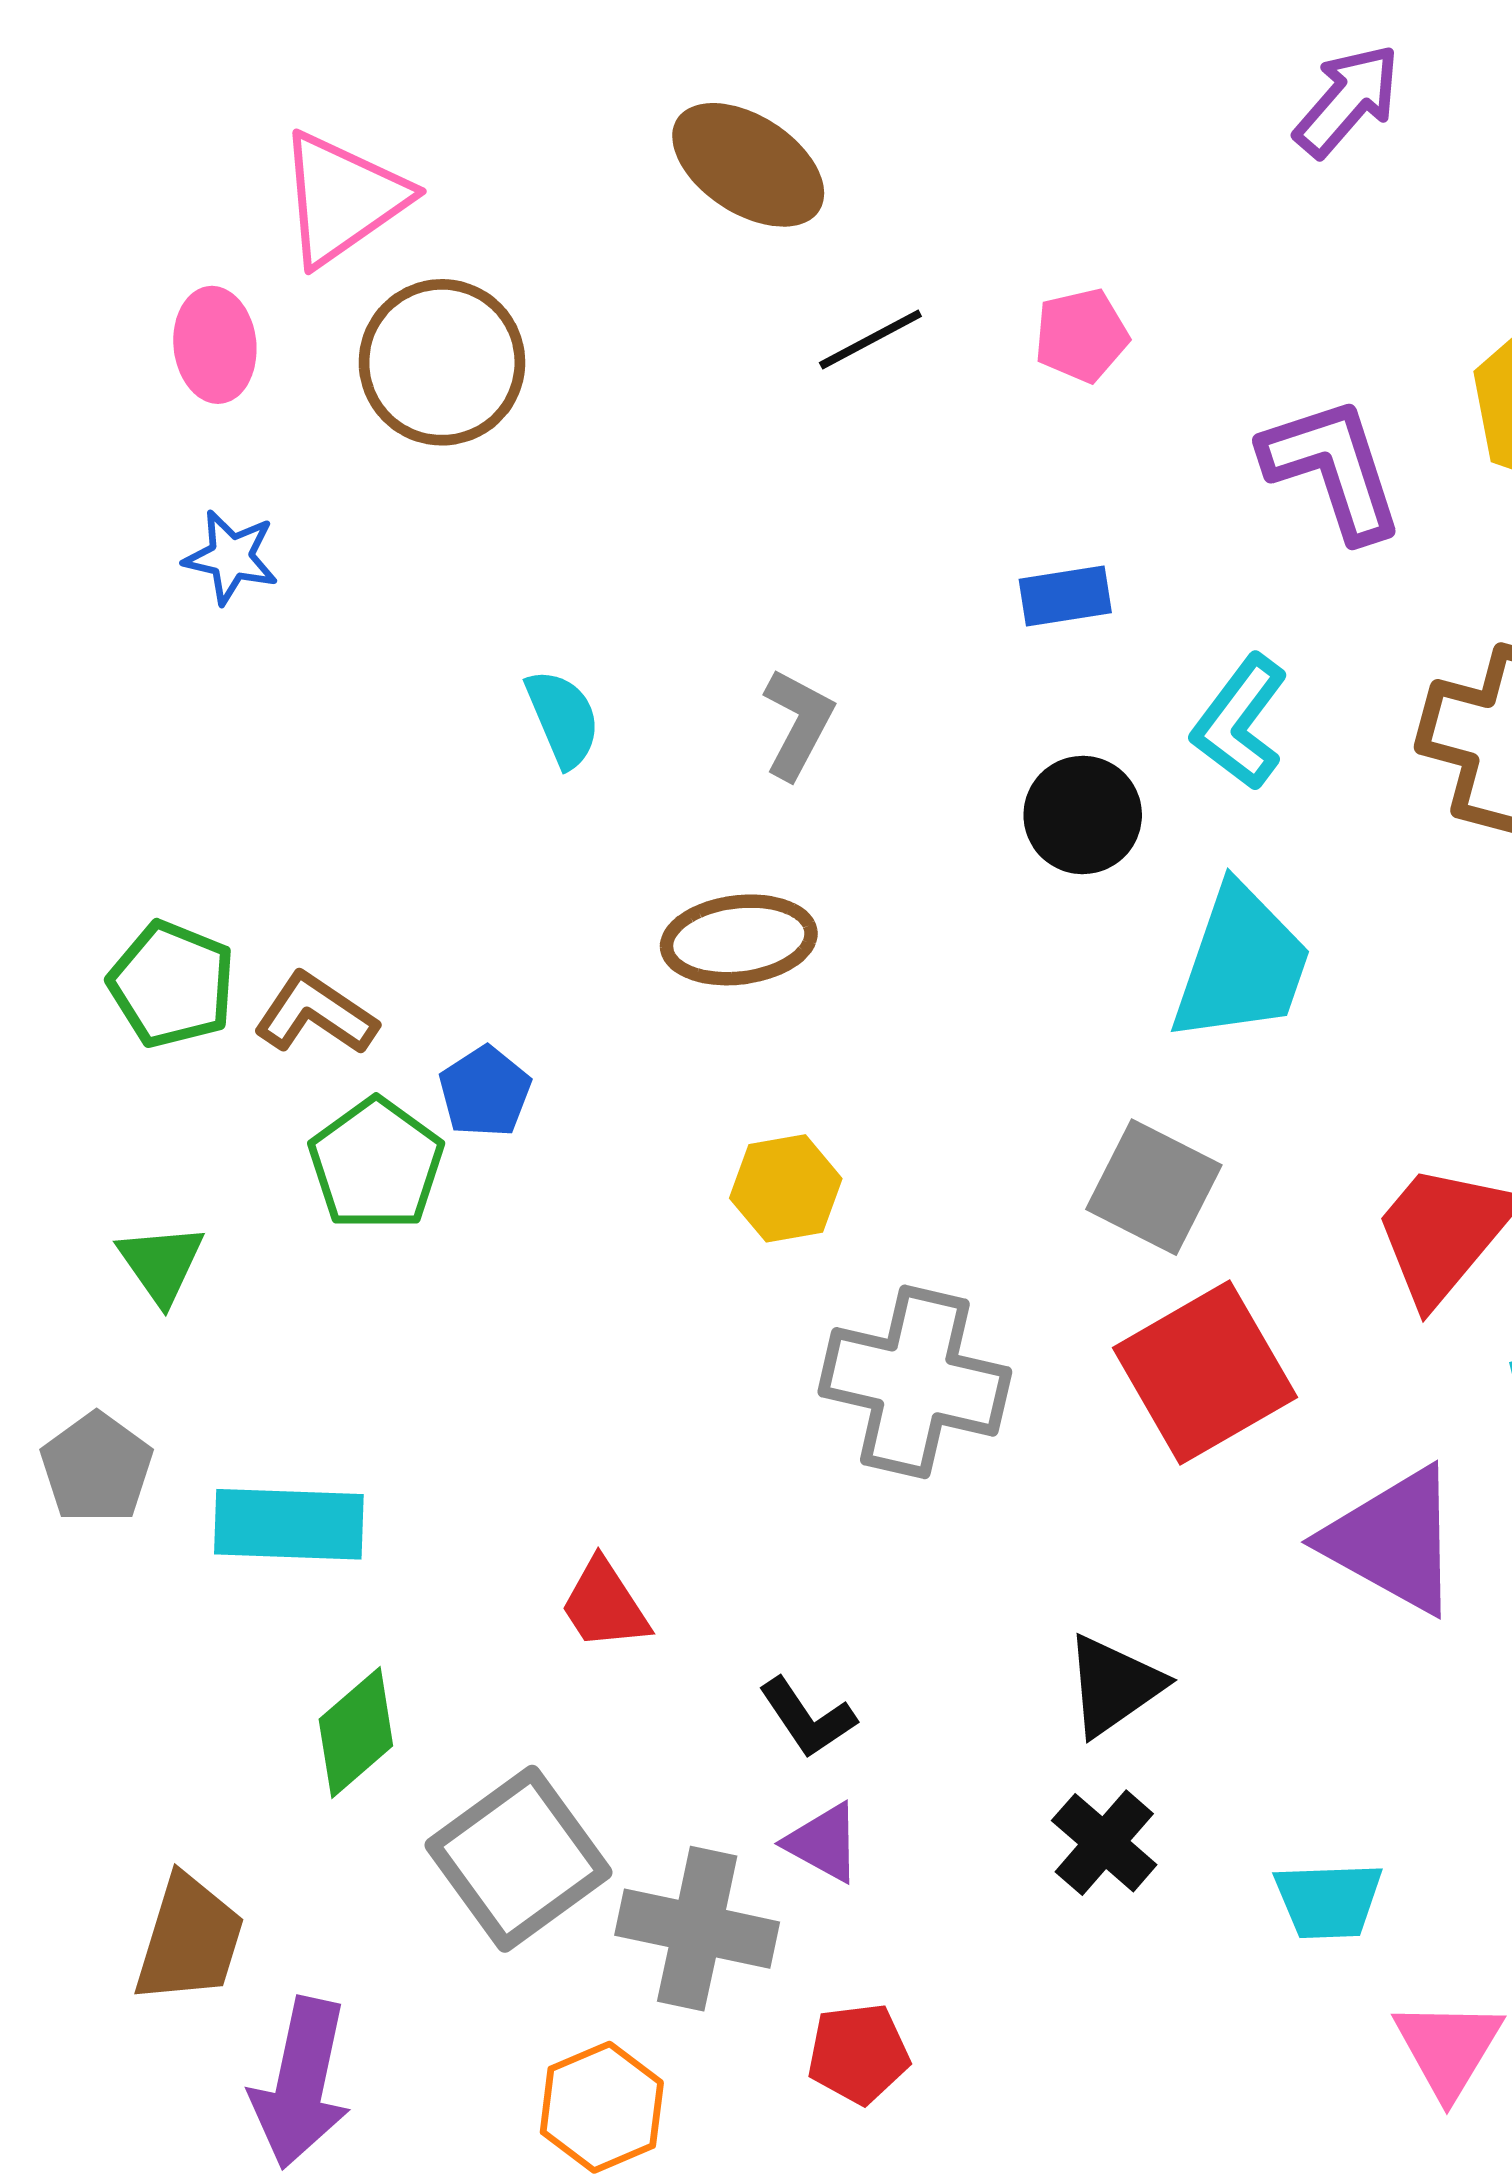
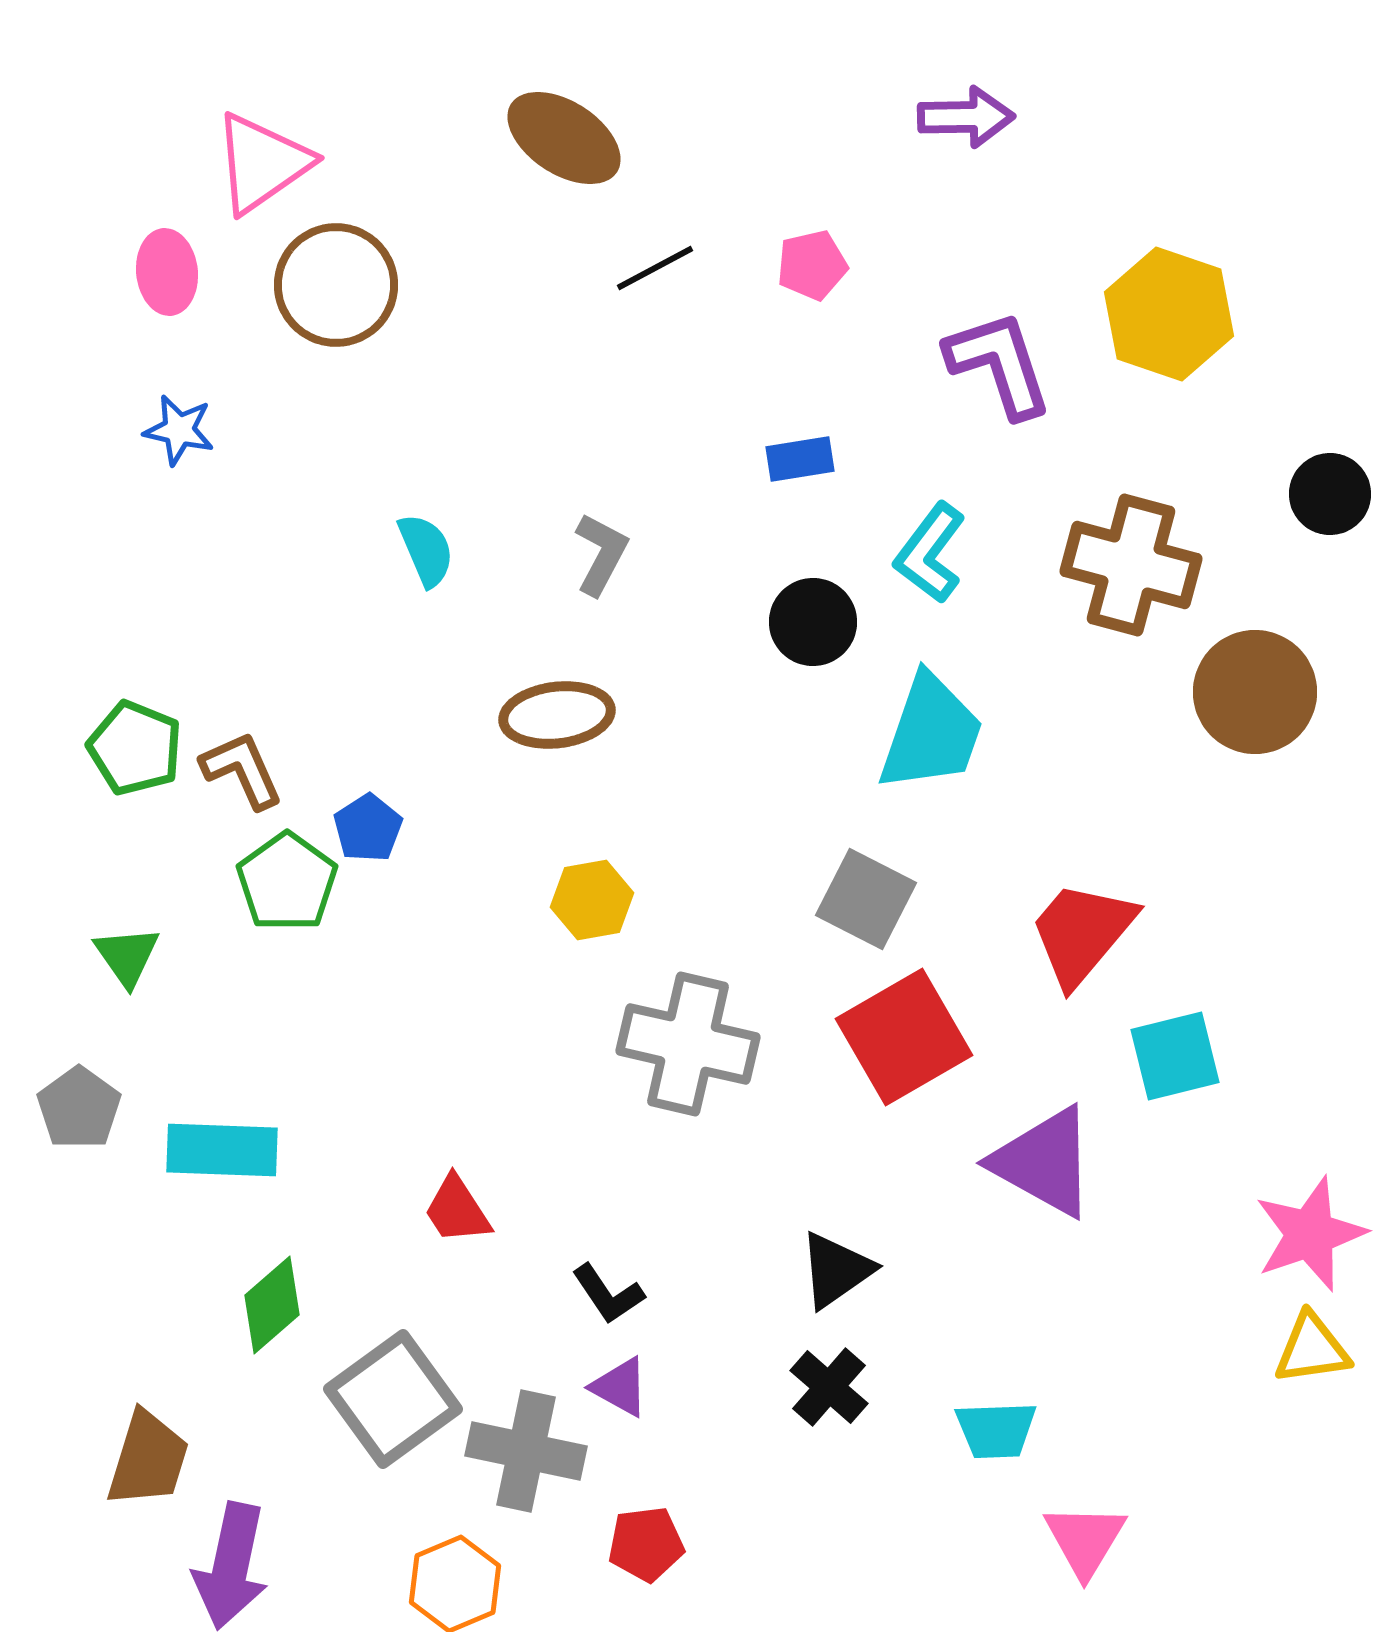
purple arrow: (1347, 100) -> (966, 117), moved, turned 48
brown L-shape: (316, 1014) -> (242, 770), turned 32

